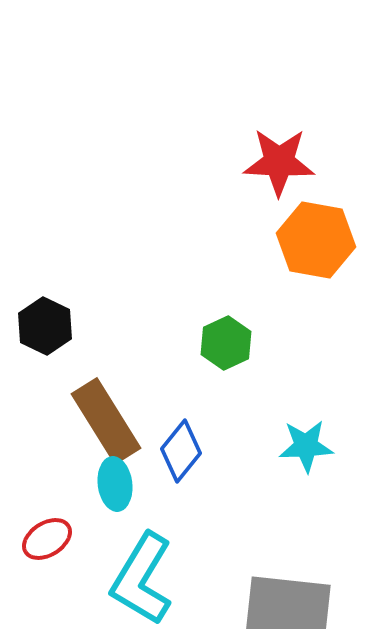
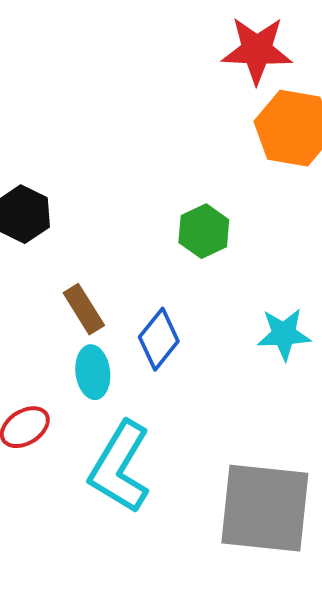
brown rectangle: (106, 421) -> (84, 309), size x0.6

